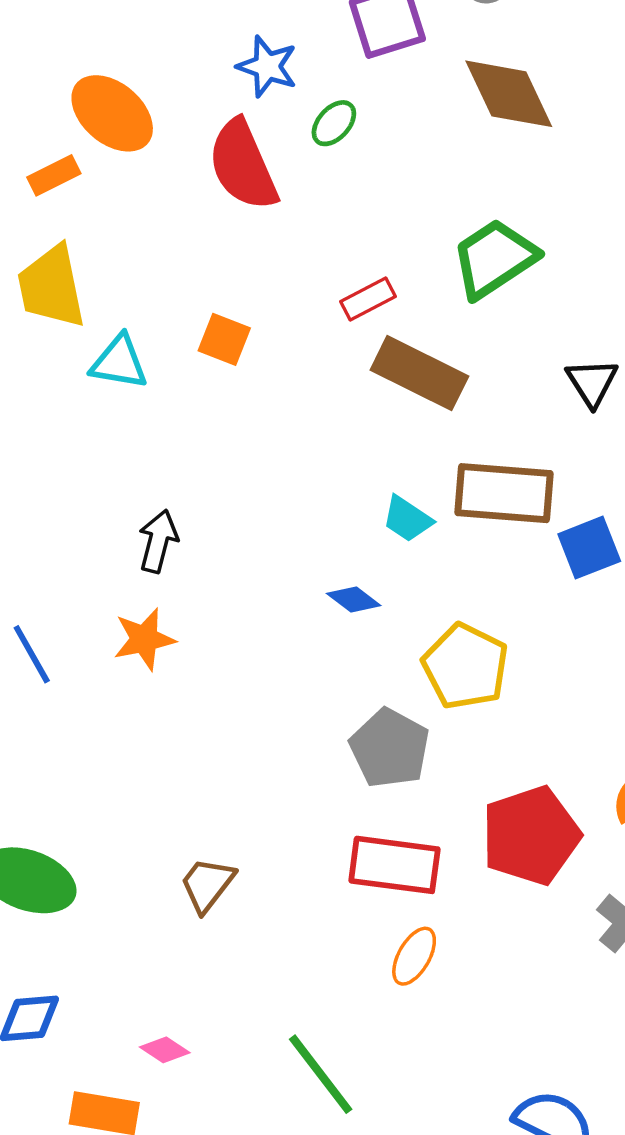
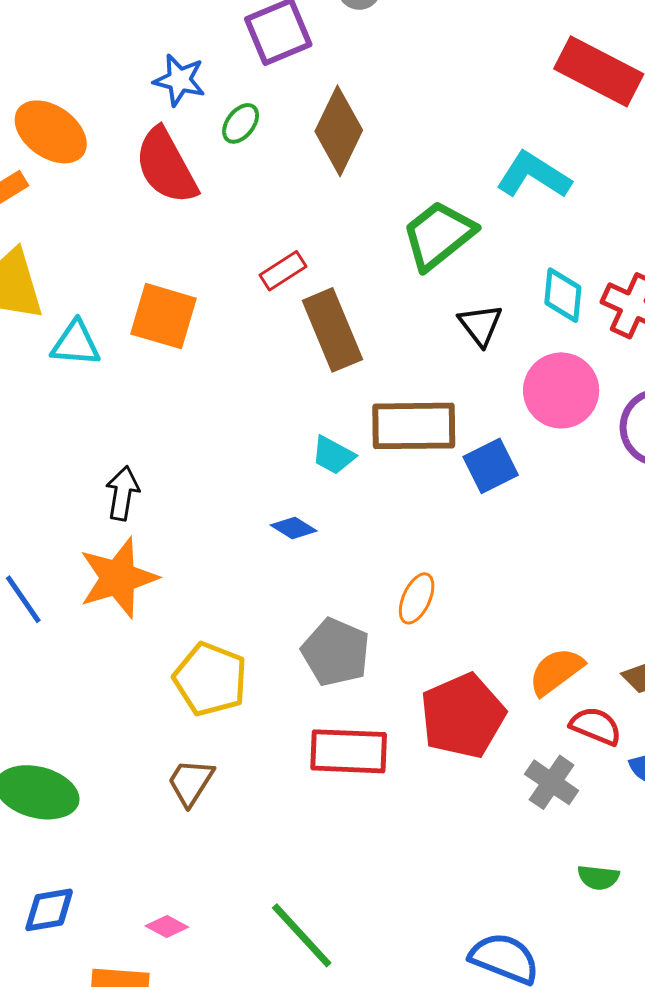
brown diamond: (509, 94) -> (339, 131), moved, turned 56
green trapezoid: (494, 259) -> (438, 235), moved
orange square: (224, 339) -> (164, 316), size x1.5
brown rectangle: (419, 373) -> (332, 330), turned 46
orange star: (144, 639) -> (118, 578), size x1.5
yellow pentagon: (465, 666) -> (210, 679), moved
orange ellipse: (414, 956) -> (417, 598), moved

